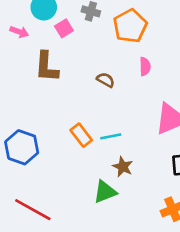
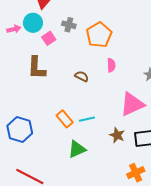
pink arrow: (19, 32) -> (14, 29), moved, turned -32
brown star: (123, 167) -> (117, 135), moved
green triangle: (105, 192) -> (77, 149), moved

